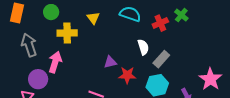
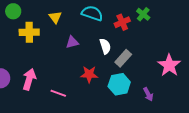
pink arrow: (55, 62) -> (29, 79), moved
purple triangle: (110, 62) -> (72, 42), moved
pink star: (210, 79) -> (169, 65), moved

